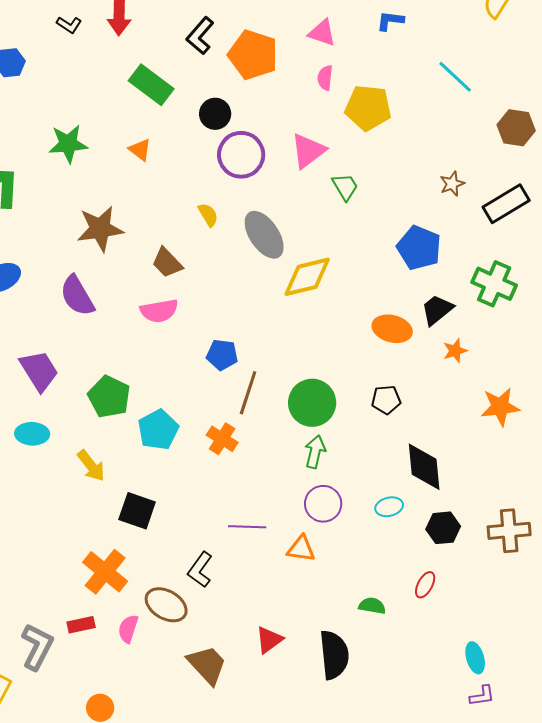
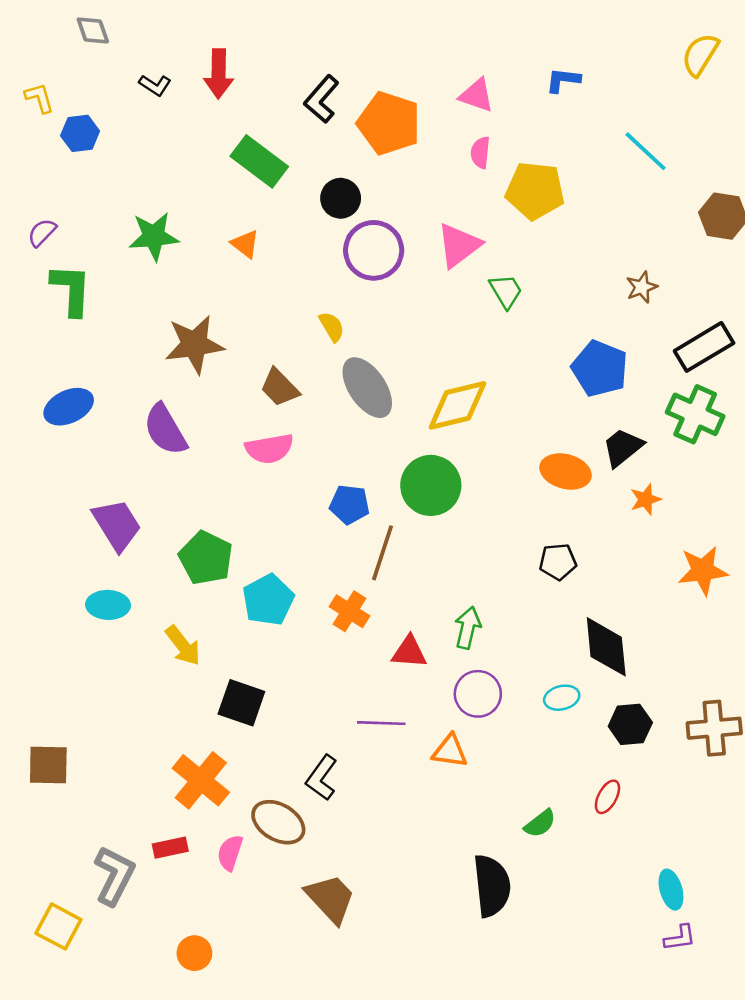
black rectangle: (506, 204) -> (704, 347), moved
gray ellipse: (264, 235) -> (367, 388), moved
green circle: (312, 403) -> (431, 485), moved
green semicircle: (372, 606) -> (540, 823), turned 132
red triangle: (269, 640) -> (409, 652), moved, turned 40

